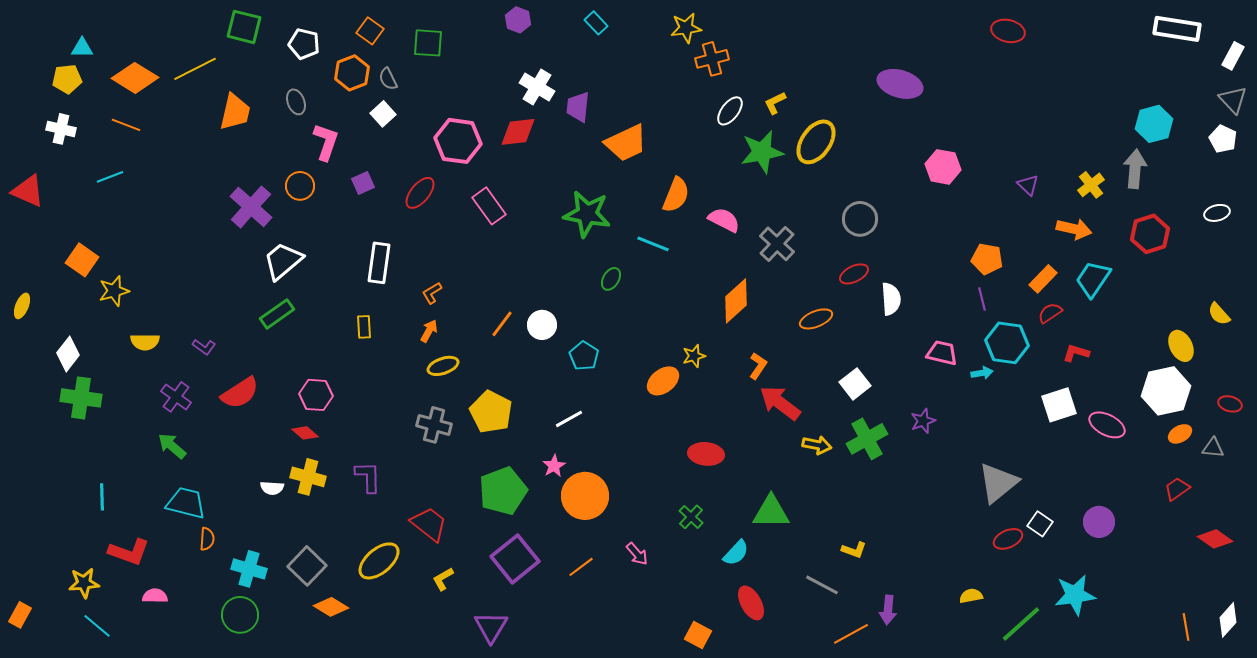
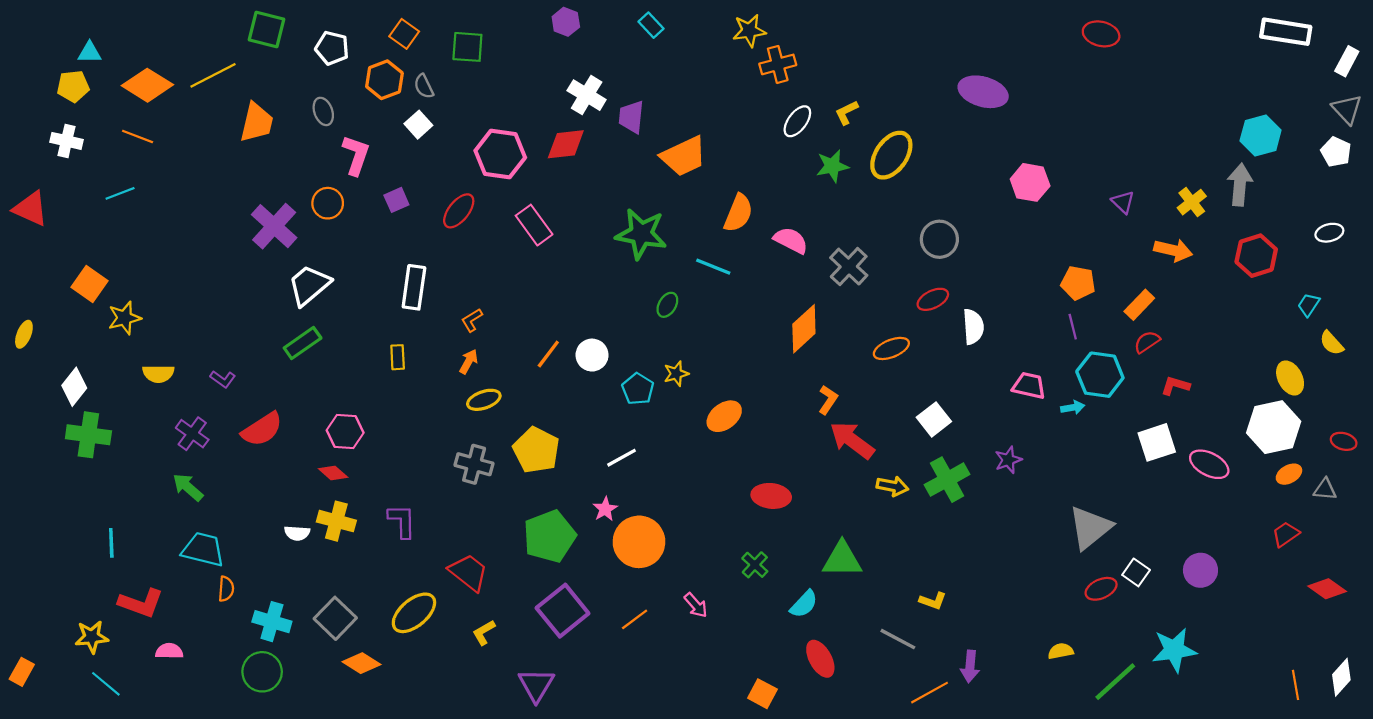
green star: (762, 152) -> (832, 166), size x0.7
cyan trapezoid: (1093, 279) -> (1309, 305), moved, size x0.6
yellow star: (694, 356) -> (676, 374), moved

